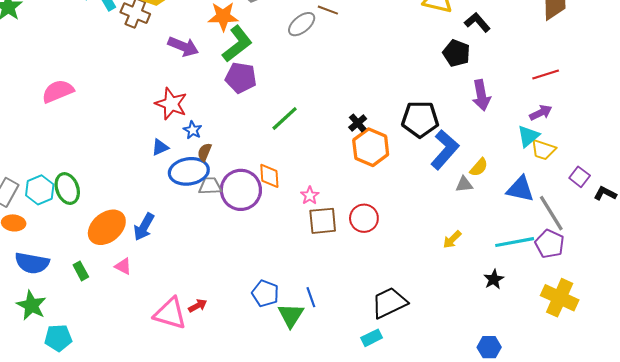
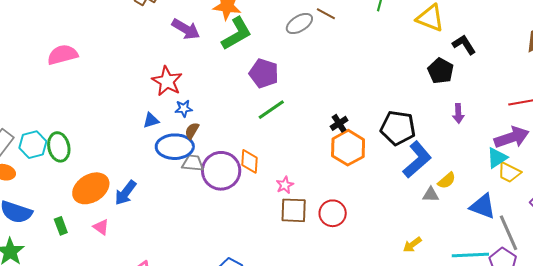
purple pentagon: (241, 78) -> (264, 73), moved
purple arrow: (481, 95) -> (458, 113), size x0.7
purple arrow: (541, 113) -> (512, 137), size x1.6
blue star: (193, 130) -> (184, 109), turned 30

